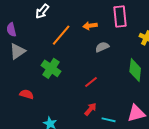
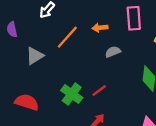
gray triangle: (17, 51) -> (35, 56), moved
green cross: (51, 68) -> (72, 94), moved
red semicircle: (27, 94) -> (27, 102), size x1.5

